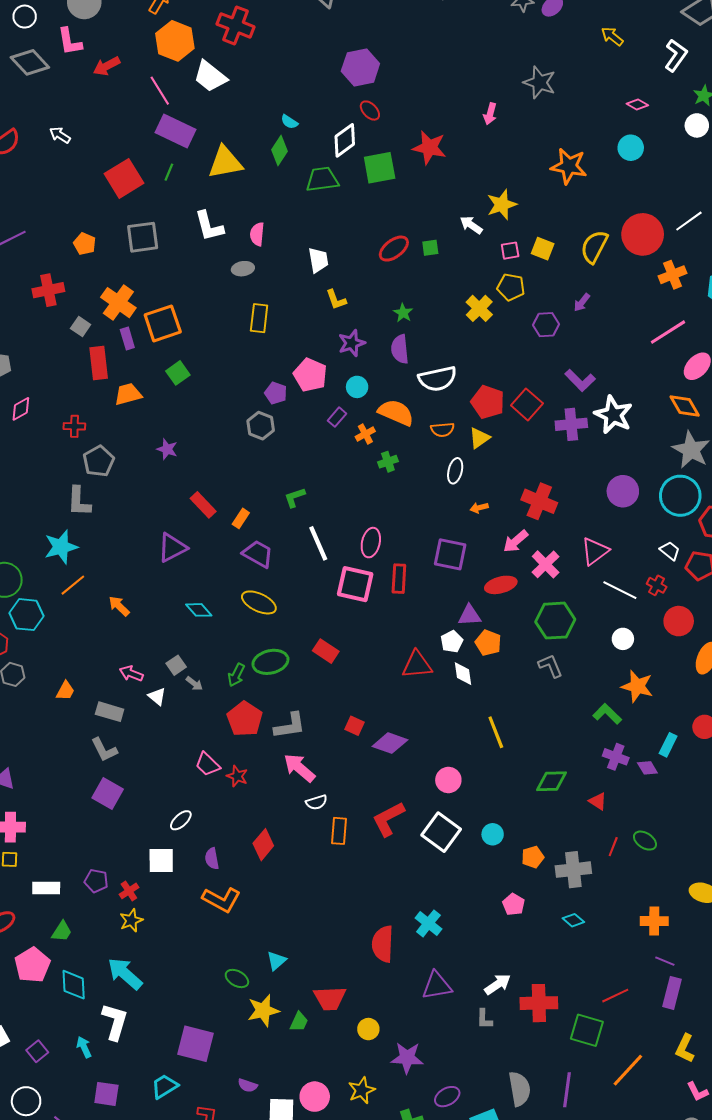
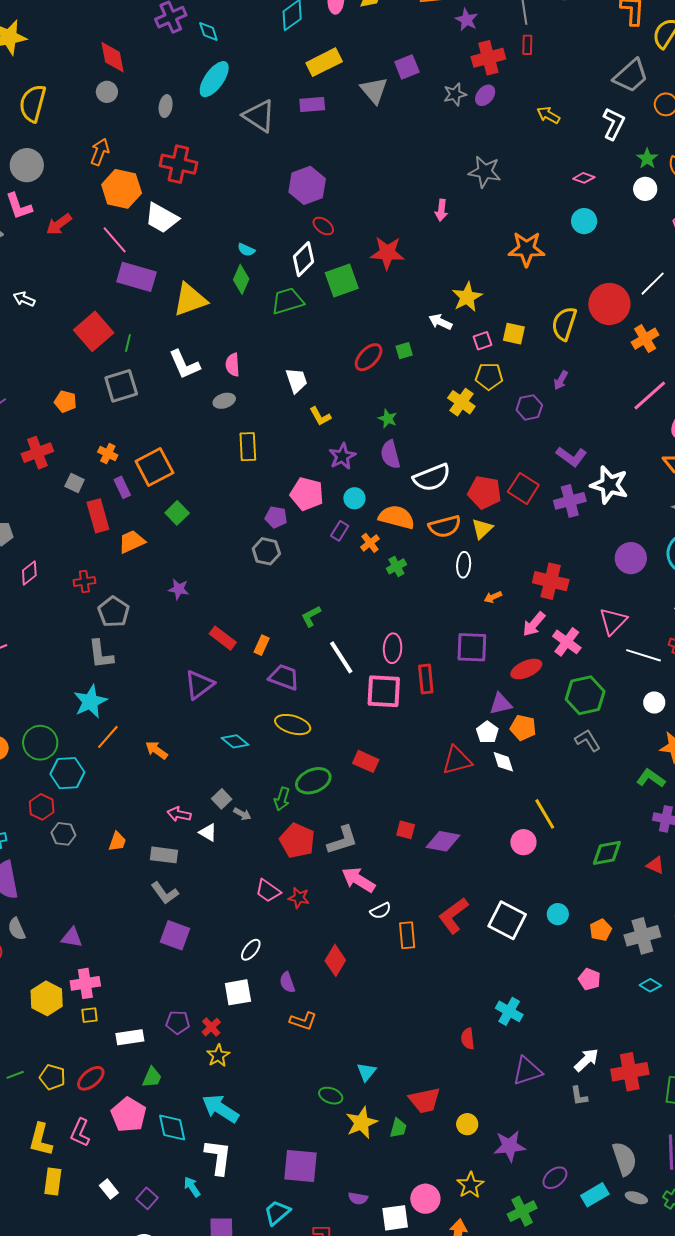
green line: (169, 172) -> (128, 343), moved
orange cross: (118, 303) -> (108, 454), size x0.6
orange semicircle: (442, 430) -> (445, 526), size x1.4
pink circle: (448, 780) -> (523, 842), moved
orange L-shape: (222, 900) -> (303, 1021), size x0.7
red semicircle: (383, 944) -> (468, 1039), size x0.6

